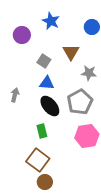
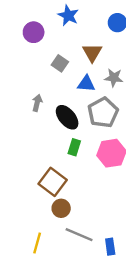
blue triangle: (47, 83) -> (86, 84), moved
gray arrow: (15, 95) -> (37, 103), moved
green rectangle: (42, 131) -> (74, 147), moved, turned 32

